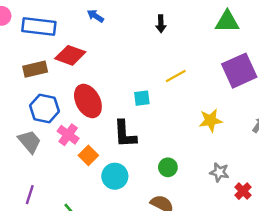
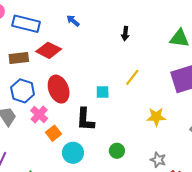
yellow line: (176, 76) -> (132, 77), turned -30

